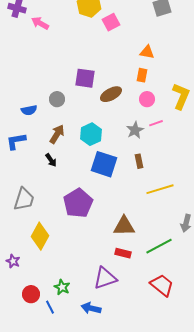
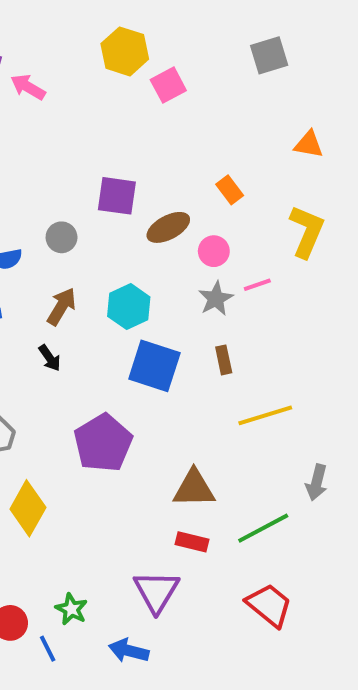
orange triangle: (147, 52) -> (309, 144), moved
orange rectangle: (142, 75) -> (230, 190), turned -48
pink circle: (147, 99) -> (214, 251), moved
purple triangle: (105, 278) -> (156, 591), turned -40

